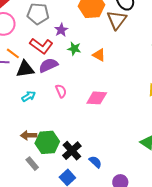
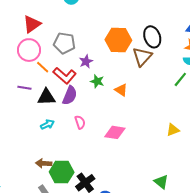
orange line: (13, 53) -> (43, 67), moved
purple semicircle: (48, 65) -> (70, 95), turned 132

